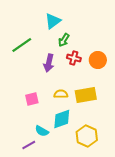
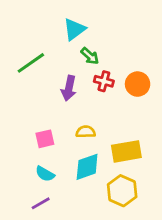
green arrow: (64, 40) -> (90, 56), turned -80
yellow rectangle: (86, 95) -> (126, 151), moved
cyan semicircle: (42, 131) -> (45, 174), moved

